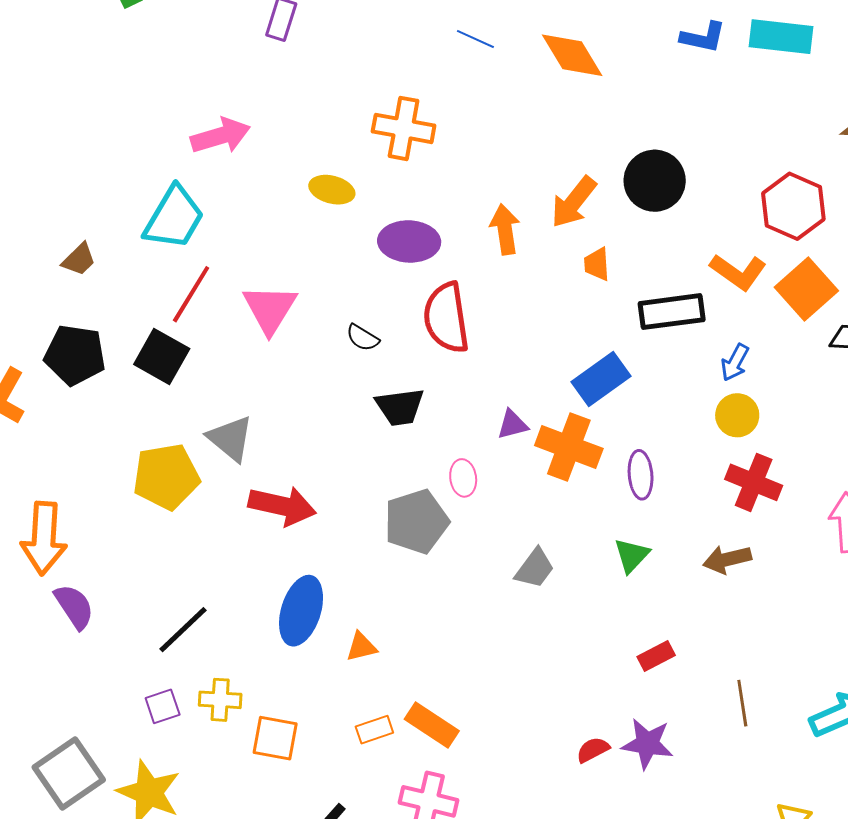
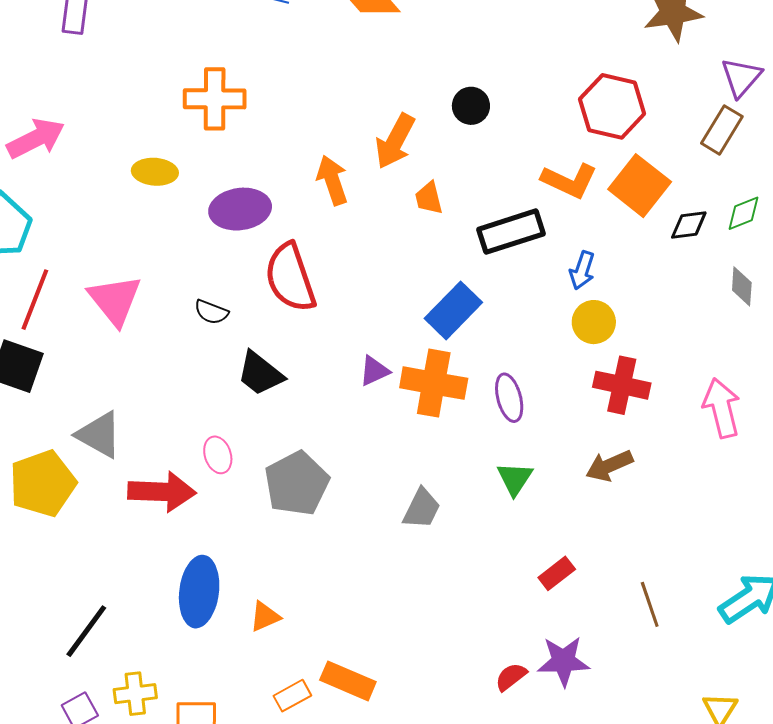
black circle: (655, 181) -> (471, 106), size x0.6
black trapezoid: (400, 407) -> (260, 374), turned 56
pink ellipse: (463, 478) -> (218, 455), moved

